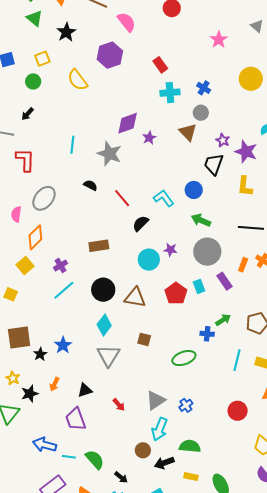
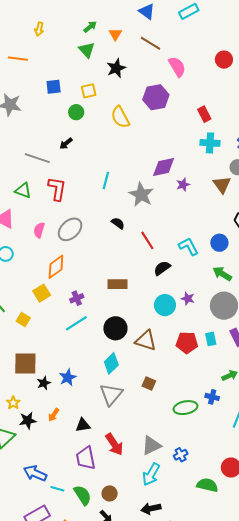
pink semicircle: (16, 214) -> (39, 230), moved
red pentagon: (176, 293) -> (187, 343), turned 30
blue cross: (207, 334) -> (212, 397), moved
red arrow: (119, 405) -> (114, 444), size x1.6
purple trapezoid: (76, 419) -> (86, 458), moved
green semicircle: (190, 446) -> (207, 485), moved
brown circle: (143, 450) -> (110, 493), moved

